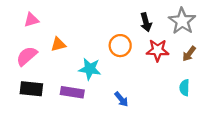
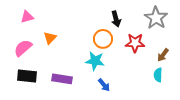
black arrow: (146, 22) -> (116, 19), moved
orange triangle: (58, 44) -> (50, 38), turned -32
brown arrow: (189, 54) -> (163, 55), moved
cyan star: (90, 69) -> (95, 61), moved

